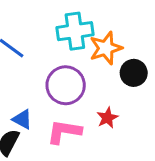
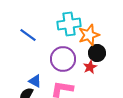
black circle: (134, 73) -> (97, 53), moved
red star: (107, 118) -> (90, 67), moved

